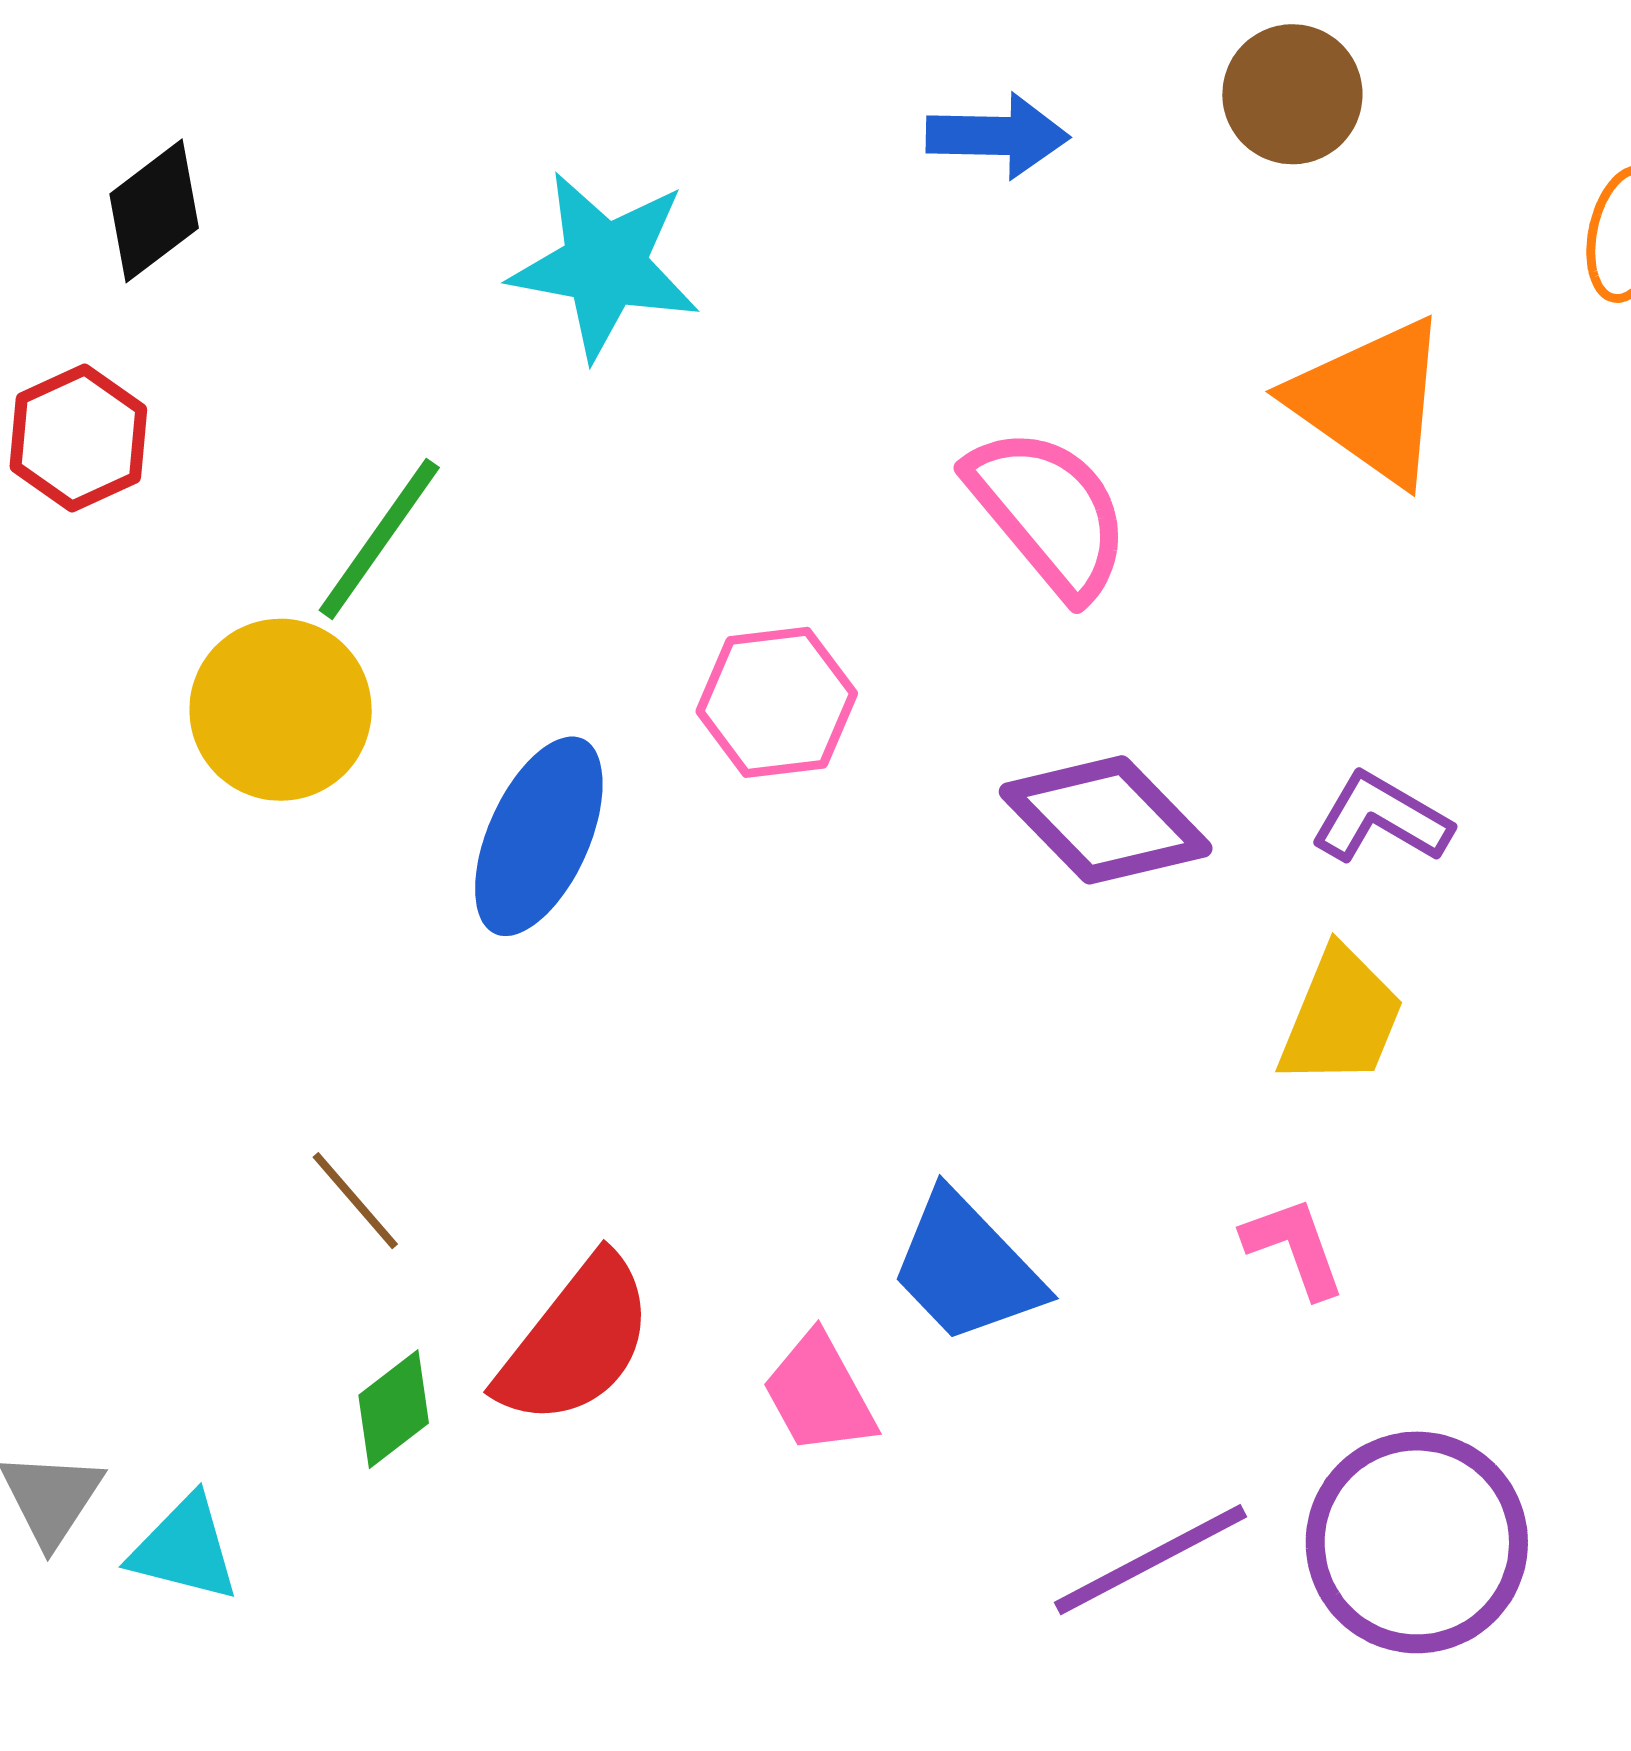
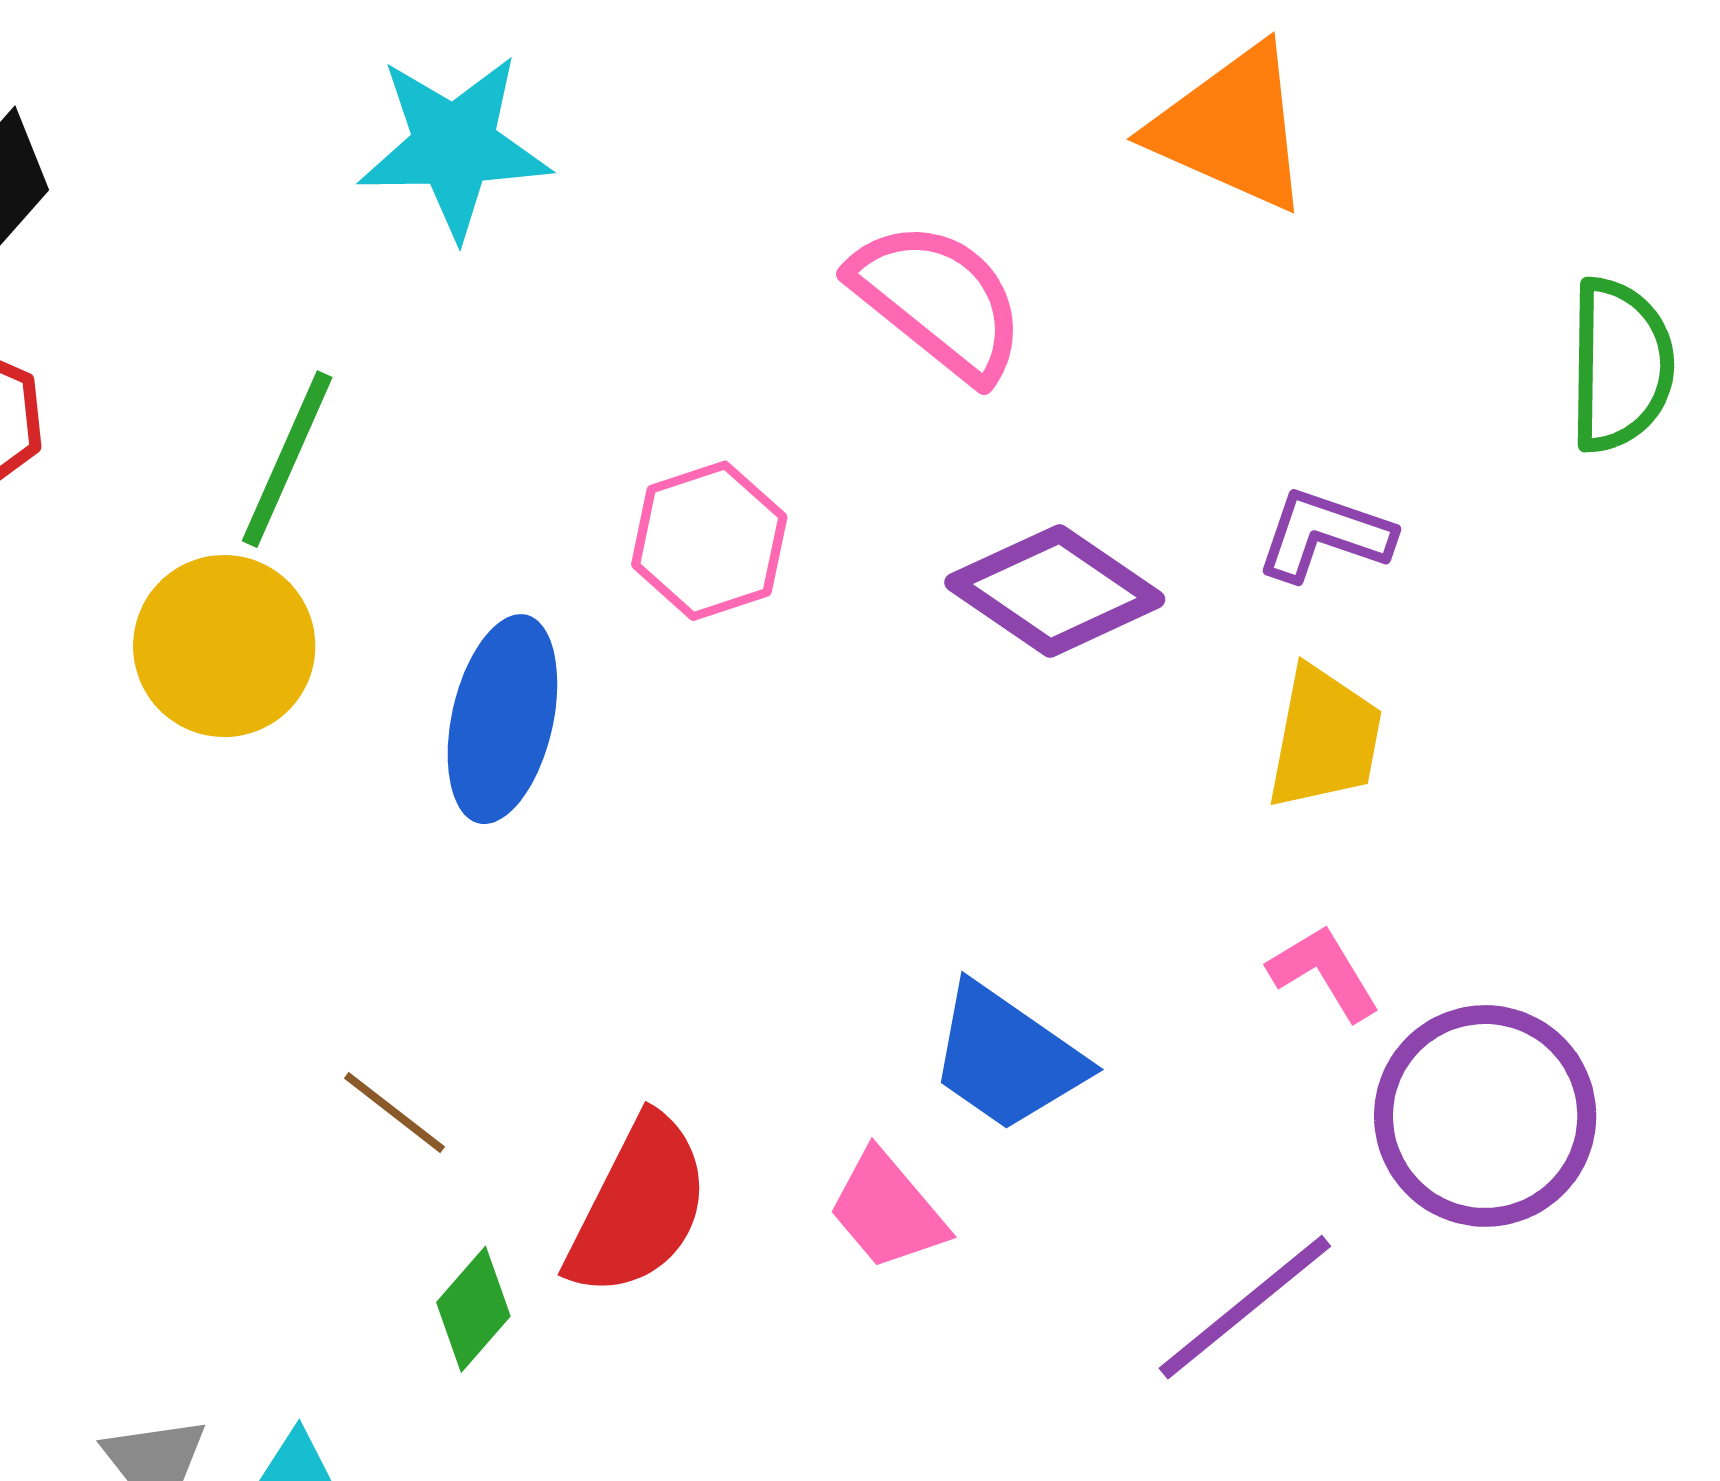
purple circle: (1417, 1542) -> (1485, 1116), moved

